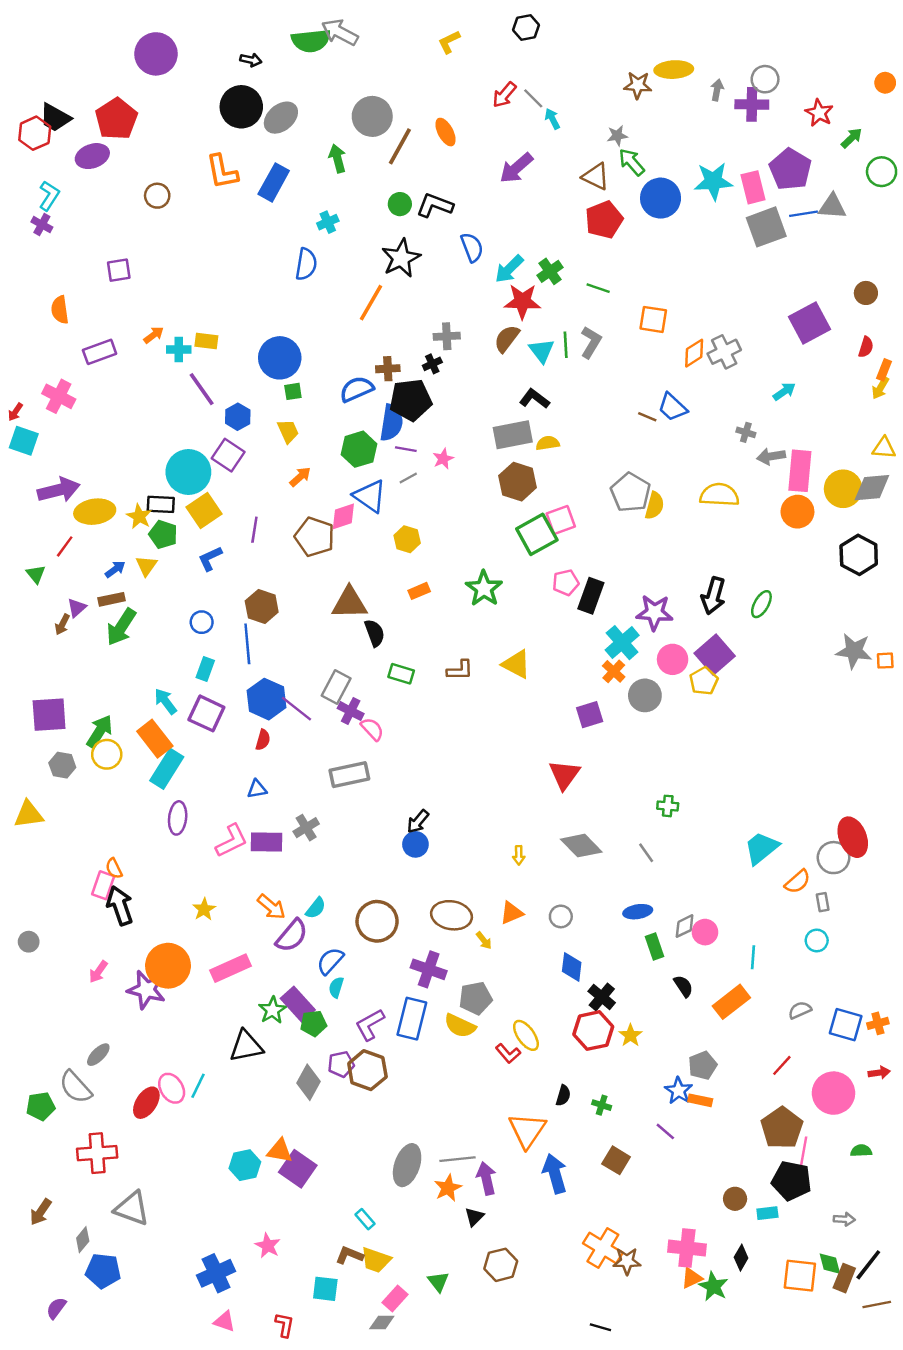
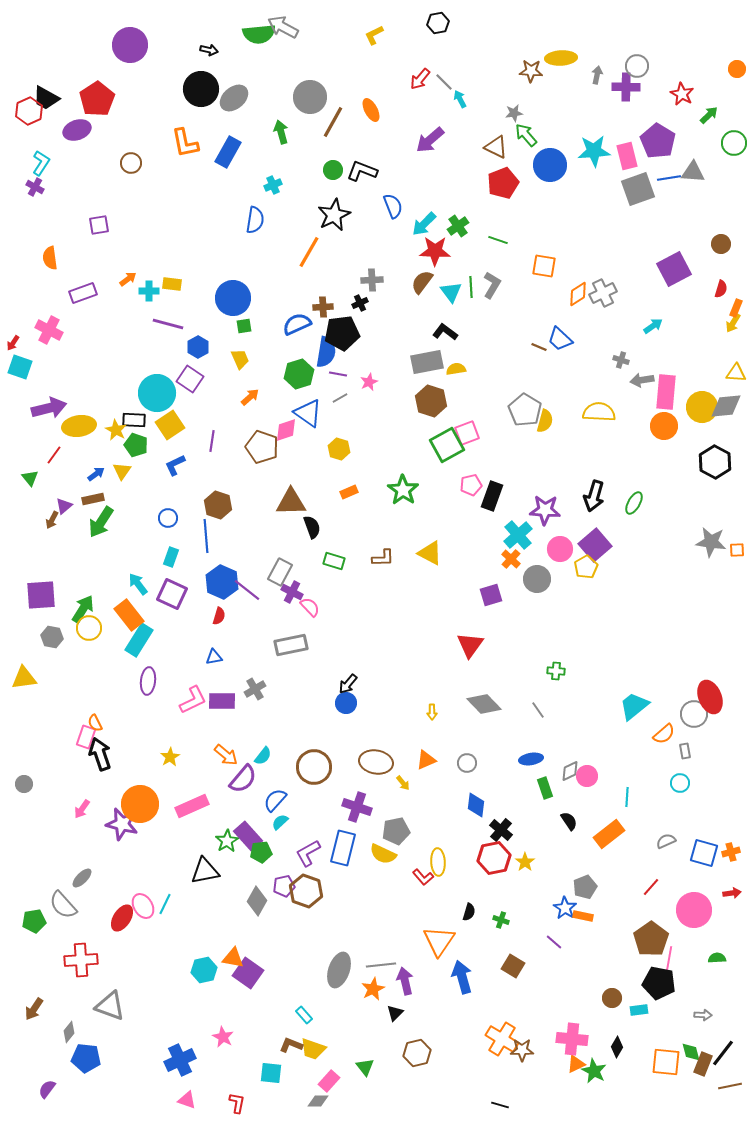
purple line: (202, 389) -> (168, 324), turned -40
cyan semicircle: (336, 987) -> (280, 822), turned 30
yellow ellipse: (526, 1035) -> (438, 862), turned 32

